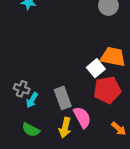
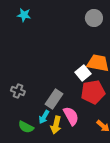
gray rectangle: (63, 98) -> (54, 99), turned 54
cyan arrow: (32, 100) -> (44, 117), moved

